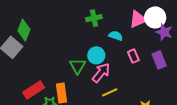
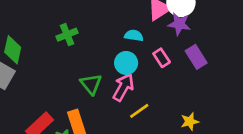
green cross: (94, 18) -> (67, 35), moved
purple star: (164, 32) -> (179, 24), moved
cyan circle: (96, 55) -> (126, 63), moved

